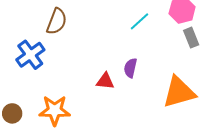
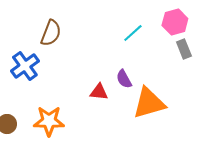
purple semicircle: (130, 68) -> (124, 79), turned -42
orange triangle: (179, 92) -> (149, 103), moved

